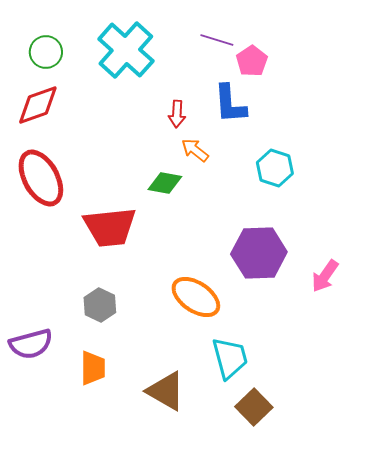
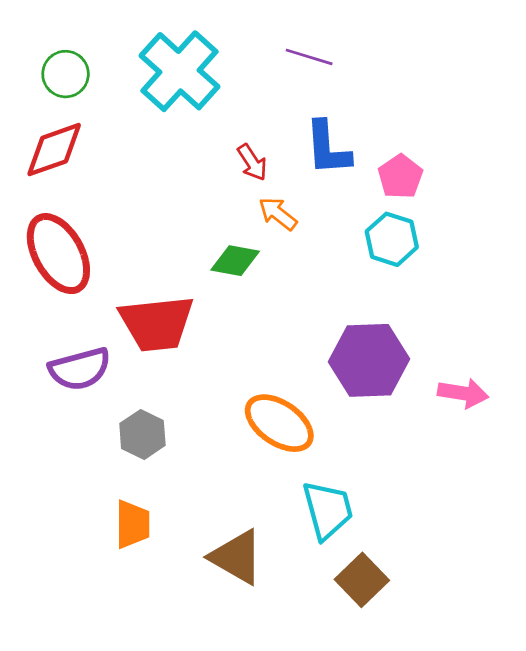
pink pentagon: (252, 61) -> (400, 177), moved
red arrow: (177, 114) -> (252, 162), turned -36
pink arrow: (325, 276) -> (463, 393), turned -116
purple semicircle: (31, 344) -> (80, 369), moved

